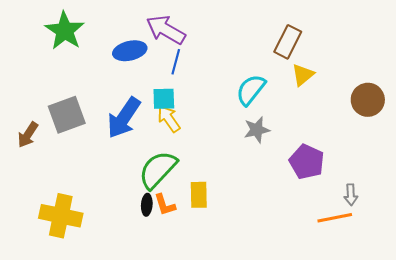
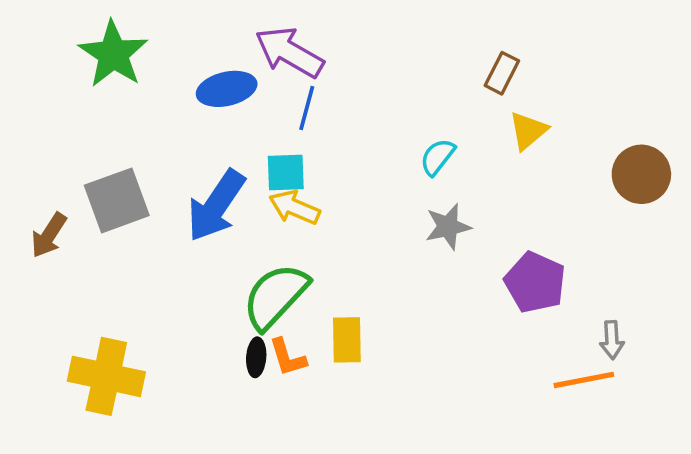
brown rectangle: (288, 42) -> (502, 73), size x0.7
cyan semicircle: (251, 90) -> (437, 157), size x0.7
yellow arrow: (169, 119) -> (295, 207), turned -32

